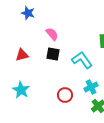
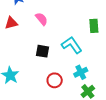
black square: (53, 54) -> (42, 51), moved
red triangle: (22, 55) -> (11, 23), moved

